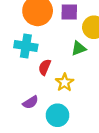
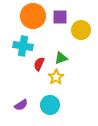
green triangle: (79, 48) -> (61, 58), moved
purple semicircle: (31, 102) -> (21, 105), moved

